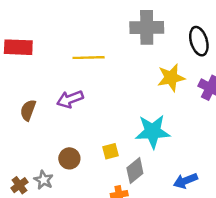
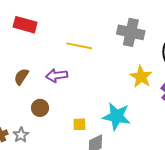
yellow star: (171, 78) -> (141, 77), turned 30
brown circle: (69, 158) -> (40, 108), moved

